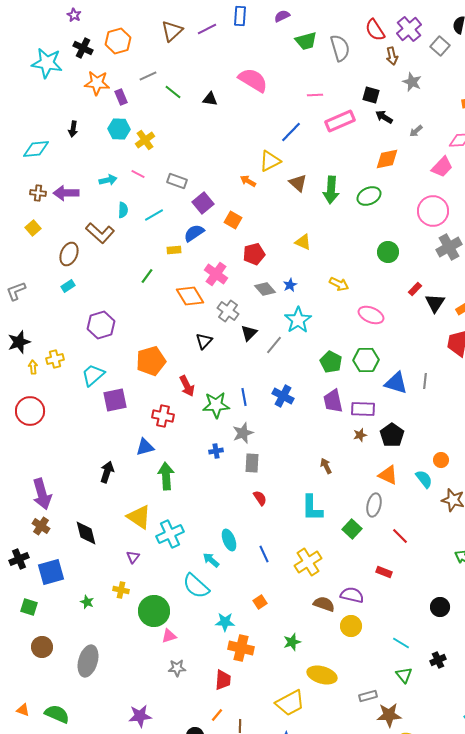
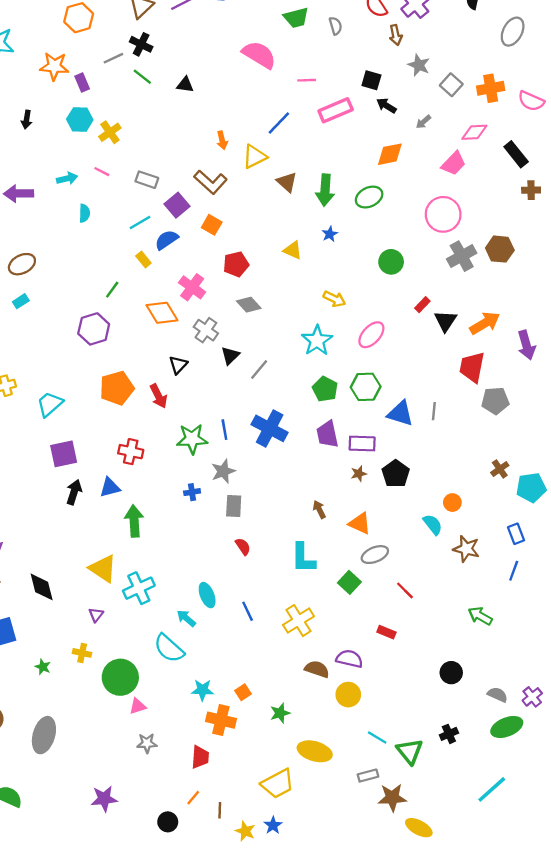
gray square: (440, 46) -> (451, 85), moved
black cross: (83, 48) -> (141, 44), moved
gray semicircle: (340, 48) -> (336, 26), size x0.6
pink semicircle: (253, 80) -> (259, 55), moved
orange arrow: (248, 181) -> (222, 140), moved, turned -133
cyan line: (154, 215) -> (140, 222), moved
brown L-shape: (100, 233) -> (211, 182), moved
yellow rectangle: (174, 250) -> (143, 260), turned 56
brown ellipse: (69, 254) -> (22, 264), turned 40
blue star: (290, 285) -> (330, 234), moved
pink ellipse: (371, 315) -> (371, 335), turned -70
cyan star: (298, 320) -> (317, 341), moved
purple hexagon: (101, 325) -> (94, 329), moved
red arrow: (187, 386) -> (158, 396), moved
blue cross: (283, 396) -> (270, 428), size x1.4
purple square: (115, 400) -> (64, 454), moved
black arrow: (107, 472) -> (74, 492), moved
orange triangle: (388, 475) -> (360, 523), moved
gray ellipse: (374, 505) -> (375, 555), turned 55
orange square: (260, 602) -> (243, 692), moved
cyan line: (401, 643) -> (377, 737), moved
green triangle: (404, 675) -> (410, 751), size x1.4

